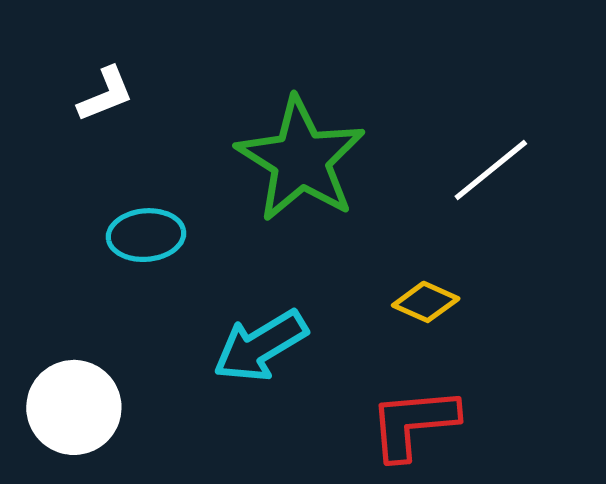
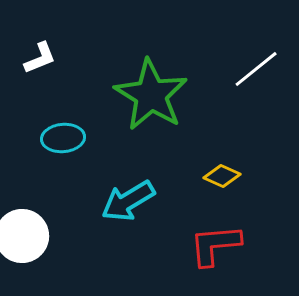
white line: (491, 170) -> (256, 69), moved

